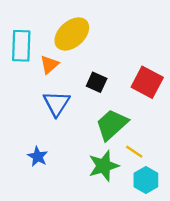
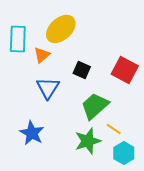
blue star: (38, 156) -> (32, 133), size x1.4

